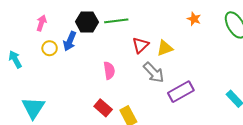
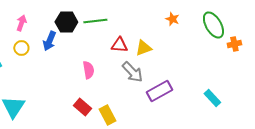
red triangle: (140, 45) -> (119, 45), turned 48
yellow circle: (50, 48) -> (21, 48), moved

